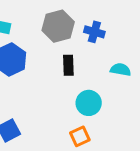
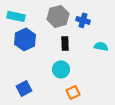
cyan circle: (89, 103) -> (61, 69), moved

